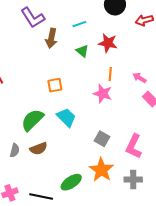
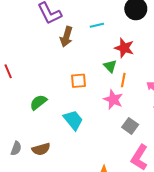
green triangle: (82, 51) -> (110, 66), moved
orange square: (55, 85) -> (78, 81), moved
green semicircle: (32, 120) -> (38, 102), moved, size x0.7
gray square: (102, 139) -> (130, 126), moved

